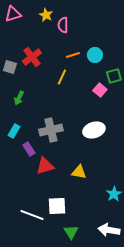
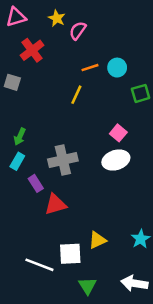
pink semicircle: (63, 25) -> (78, 31), turned 35
red cross: (32, 57) -> (32, 50), moved
pink square: (100, 90) -> (118, 133), moved
green arrow: (19, 98) -> (20, 137), moved
yellow triangle: (79, 172) -> (97, 240), moved, turned -35

